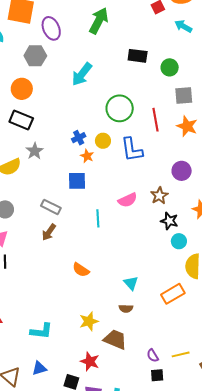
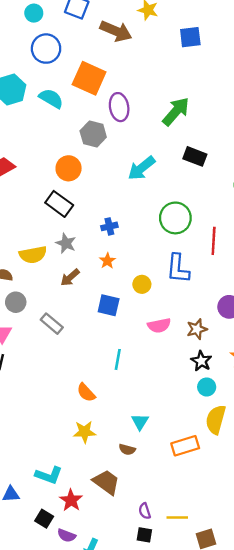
black rectangle: (138, 56) -> (195, 156), moved
blue cross: (79, 138) -> (109, 226), moved
yellow circle: (103, 141) -> (142, 284), moved
gray star: (35, 151) -> (66, 243), turned -30
orange star: (87, 156) -> (107, 261), moved
blue square: (77, 181) -> (109, 305), moved
gray rectangle: (51, 207) -> (52, 324), moved
cyan line: (98, 218) -> (118, 359), moved
brown arrow: (49, 232) -> (70, 277), moved
yellow star: (89, 321) -> (84, 432), moved
cyan L-shape: (41, 331) -> (49, 475), moved

